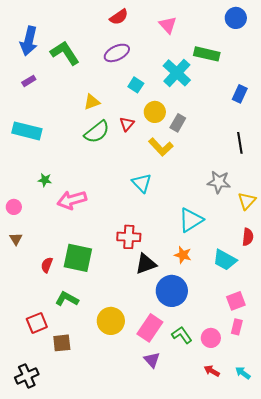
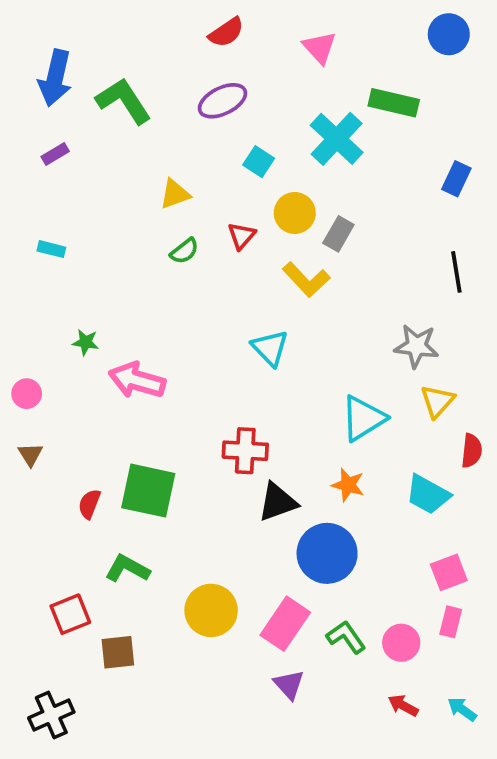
cyan rectangle: (27, 131) -> (51, 249), size x0.5
green semicircle: (97, 132) -> (184, 251), size x0.6
pink arrow: (72, 200) -> (137, 380), turned 32
yellow triangle: (247, 201) -> (437, 401), moved

